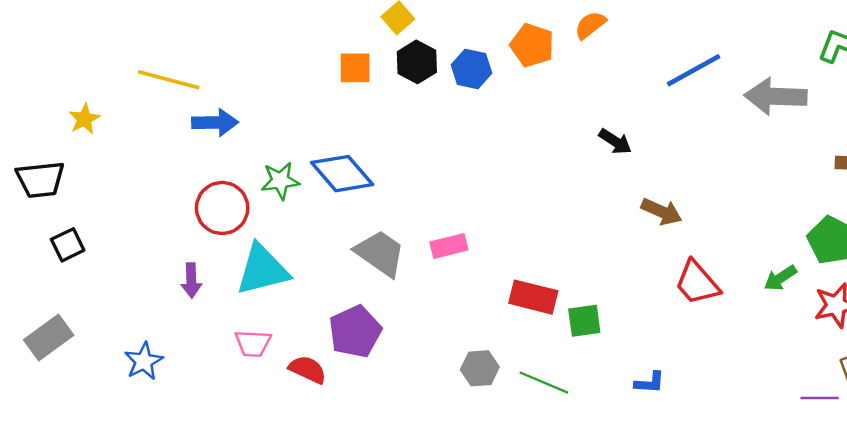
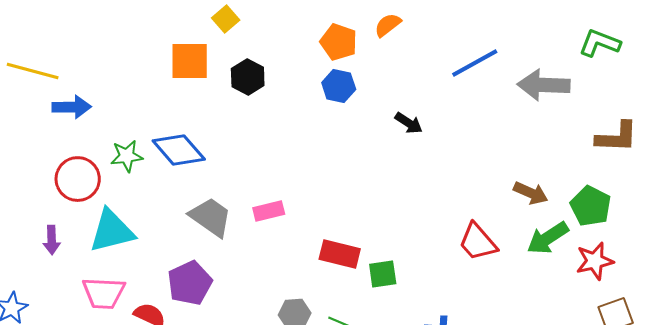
black hexagon: (417, 62) -> (248, 77), moved
orange square: (355, 68) -> (190, 61), size x1.4
blue hexagon: (472, 69) -> (339, 86), moved
brown arrow: (662, 212) -> (531, 193), moved
green arrow: (780, 278) -> (548, 238), size x1.5
pink trapezoid: (253, 343) -> (104, 293), size x1.4

